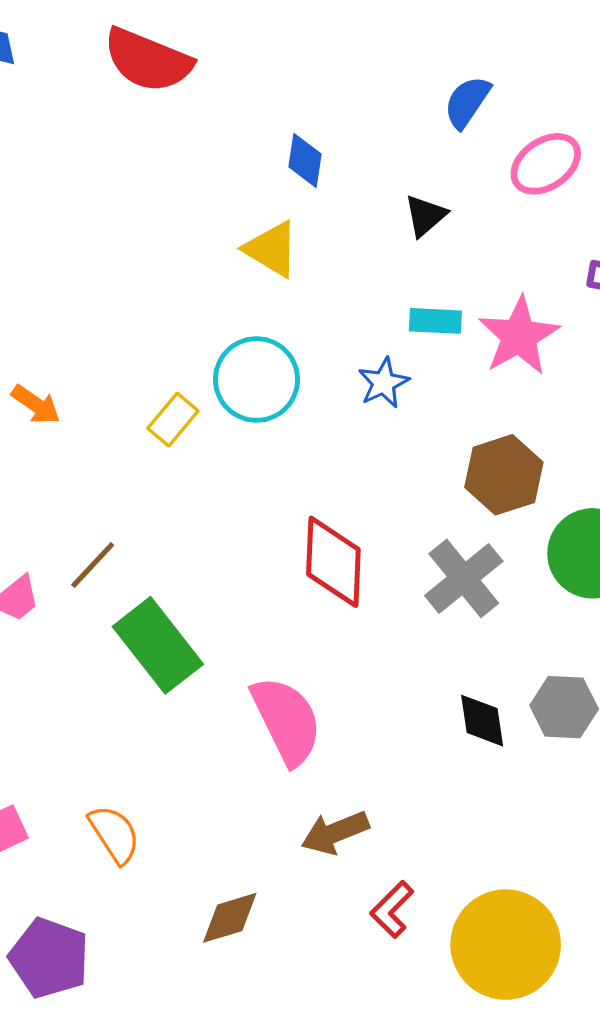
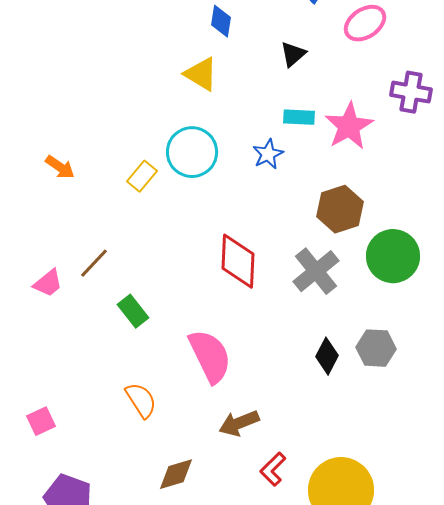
green rectangle: (158, 645) -> (133, 311), size x0.6
black diamond: (482, 721) -> (327, 356), turned 36
orange semicircle: (114, 834) -> (141, 400), moved

